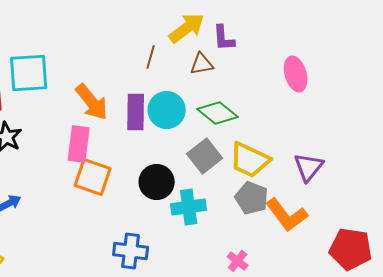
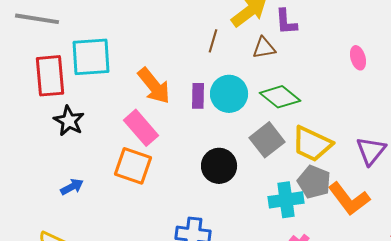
pink ellipse: (296, 74) -> (358, 58), size x0.7
purple rectangle: (136, 112) -> (198, 96), size x0.7
pink rectangle: (79, 144) -> (141, 128), turned -48
orange square: (93, 177) -> (133, 166), moved
cyan cross: (189, 207) -> (286, 200), moved

